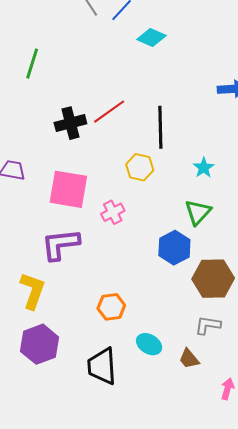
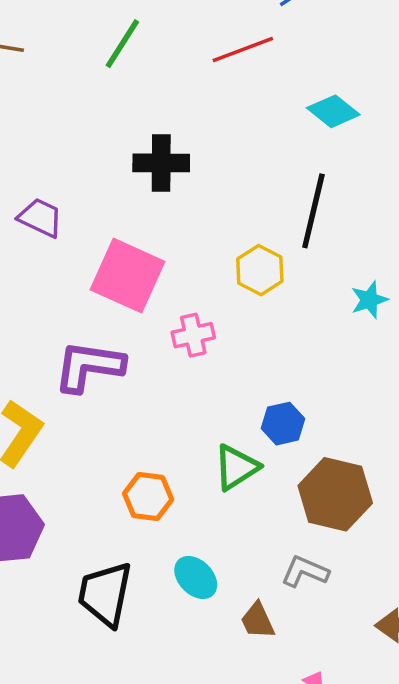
cyan diamond: (151, 38) -> (333, 111), moved
red line: (109, 112) -> (243, 49), moved
green triangle: (198, 212) -> (236, 467), moved
blue hexagon: (174, 248) -> (283, 424), size x0.7

